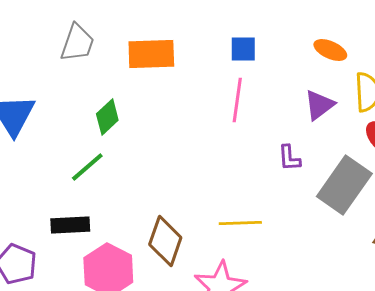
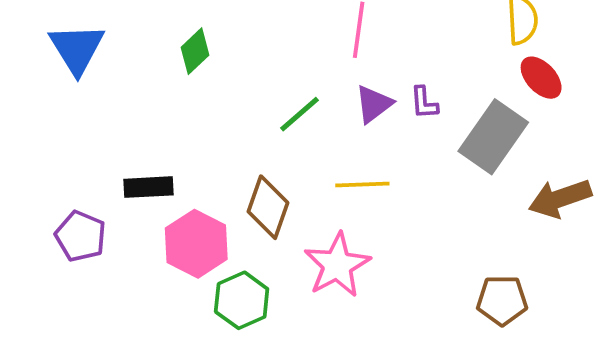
purple triangle: (319, 105) -> (374, 104), moved
green line: (87, 167) -> (299, 114), moved

